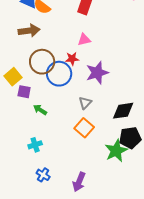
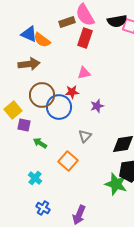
purple star: (97, 73) -> (97, 106), size x0.6
orange square: (84, 128) -> (68, 161), moved
cyan cross: (35, 145) -> (35, 178), turned -32
green star: (116, 151) -> (116, 184), turned -30

